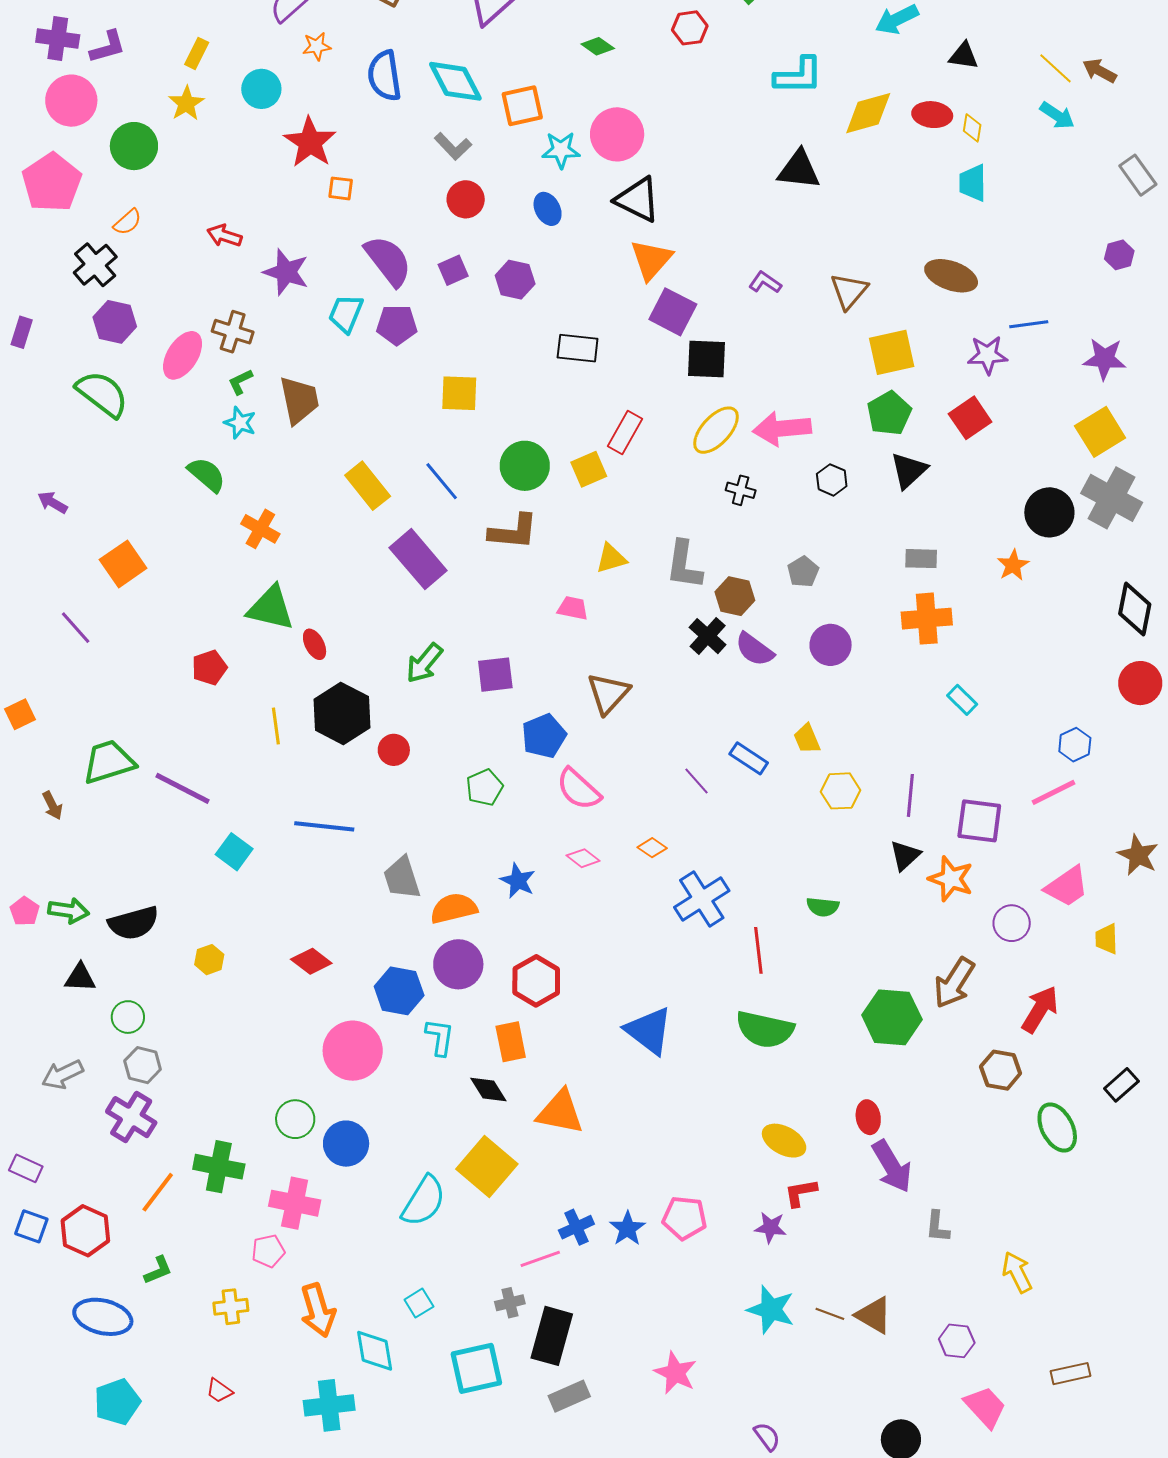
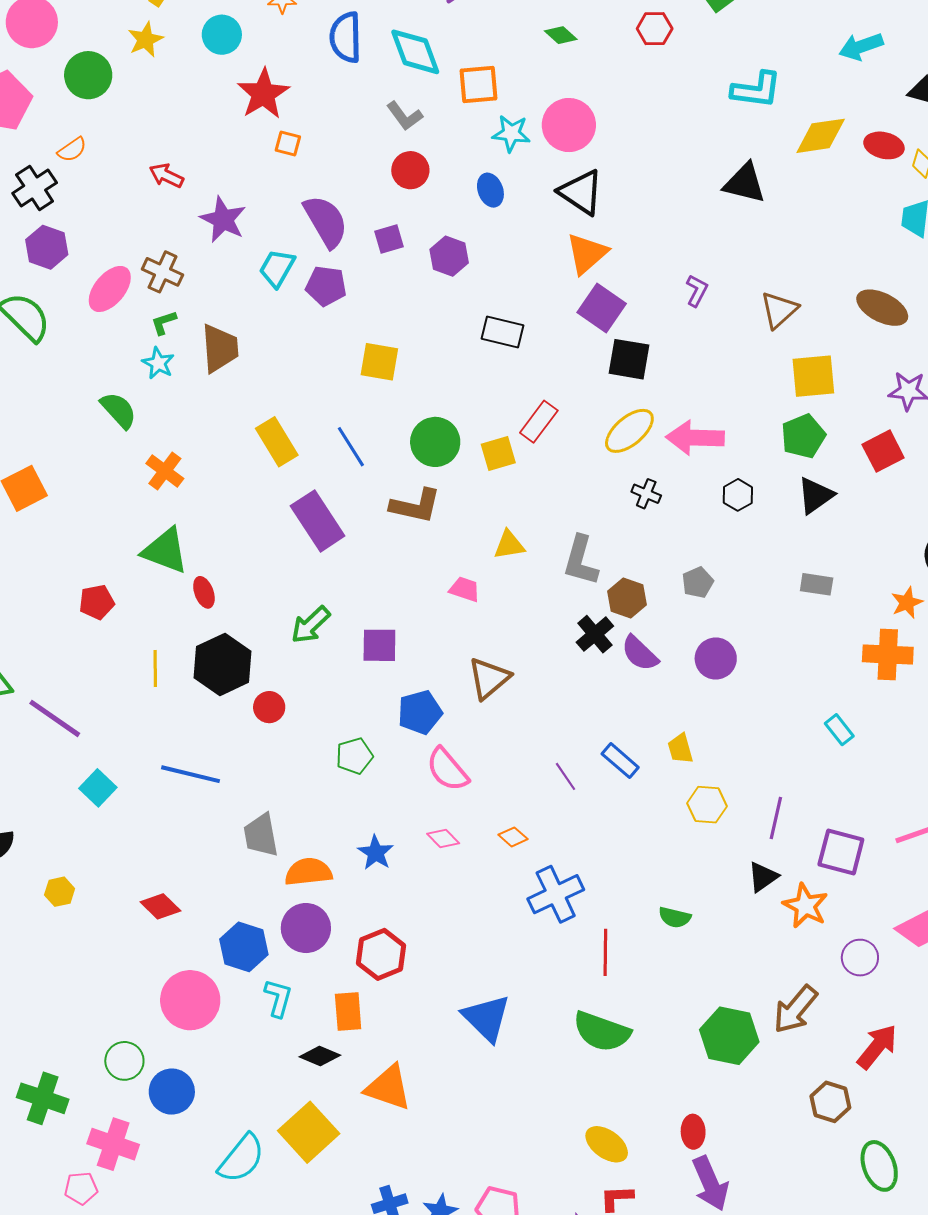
purple L-shape: (765, 282) -> (697, 291), turned 76
orange cross: (927, 619) -> (888, 655), moved
black diamond: (488, 1090) -> (320, 1056), turned -42

